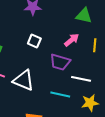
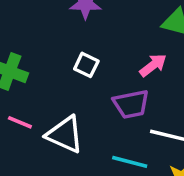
purple trapezoid: (60, 62) -> (131, 104), turned -30

